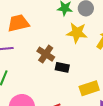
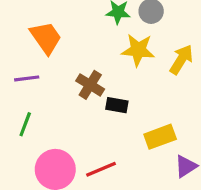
orange trapezoid: (18, 23) -> (46, 38), turned 70

